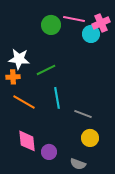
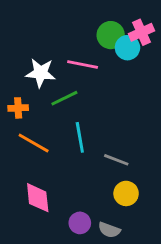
pink line: (74, 19) -> (83, 64), moved
green circle: (51, 25) -> (111, 35), moved
white star: (19, 59) -> (41, 73), moved
purple circle: (49, 152) -> (80, 223), moved

